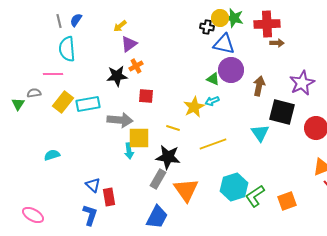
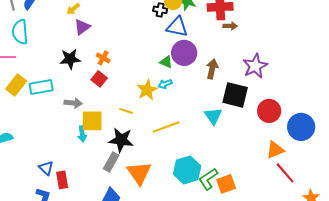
orange cross: (136, 66) -> (103, 58), moved, turned -32
red square: (146, 96) -> (99, 79), turned 35
gray arrow: (120, 120) -> (73, 103), size x0.7
orange square: (287, 201) -> (226, 184), moved

